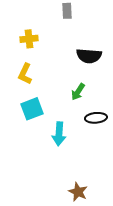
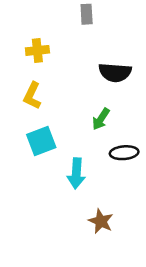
brown star: (78, 192) -> (101, 221), moved

